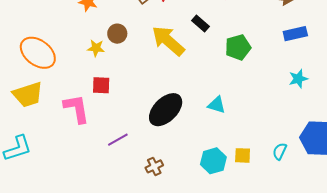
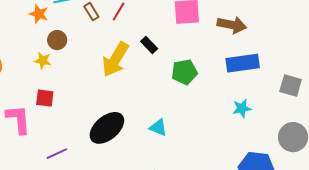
brown circle: (117, 34) -> (57, 40), moved
blue rectangle: (295, 34) -> (243, 63), size x1.4
yellow arrow: (168, 41) -> (115, 59), turned -105

